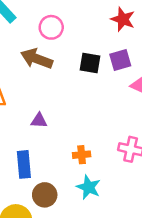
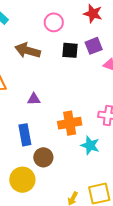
pink circle: (51, 27) -> (54, 22), moved
orange cross: (82, 155) -> (70, 123), size x1.6
cyan star: (89, 187) -> (90, 145), moved

